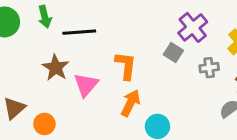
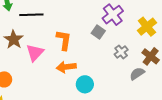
gray cross: (209, 68) -> (121, 52), moved, turned -32
orange arrow: (131, 103) -> (66, 67), turned -126

